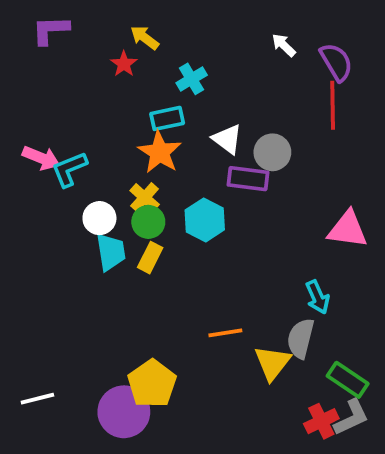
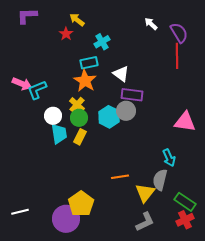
gray circle: (272, 152) -> (126, 111), moved
gray L-shape: (351, 417) -> (145, 222), moved
red cross: (321, 421) -> (185, 220), moved

